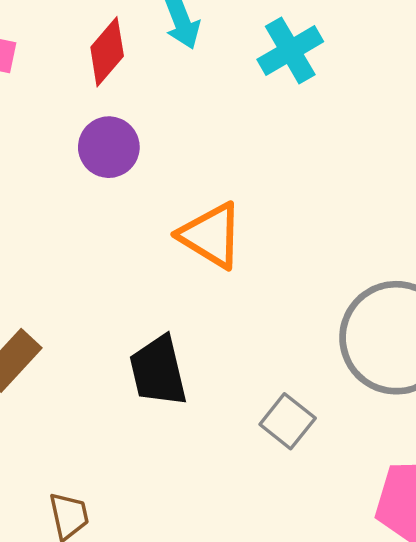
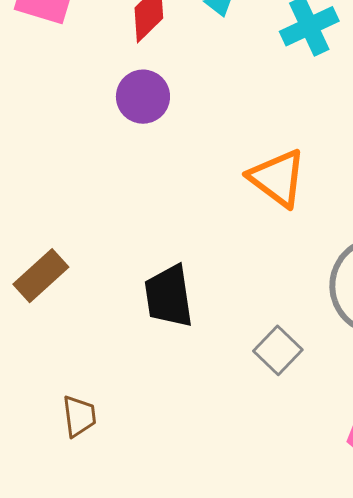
orange triangle: (211, 235) -> (277, 178), moved

